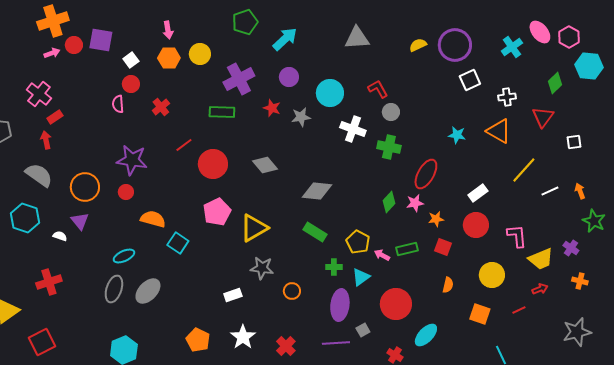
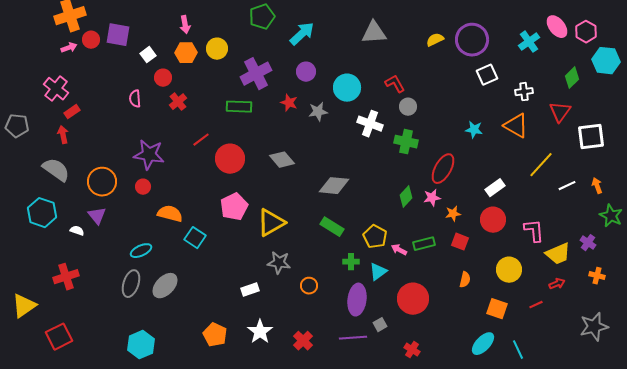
red circle: (131, 84) -> (163, 78), moved
white square: (574, 142) -> (591, 137), size x1.8
cyan ellipse: (426, 335) -> (483, 344), moved

